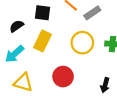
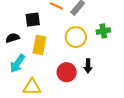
black semicircle: (17, 26) -> (13, 38), turned 32
black arrow: (105, 85) -> (88, 66), moved

